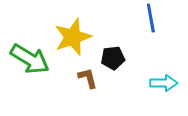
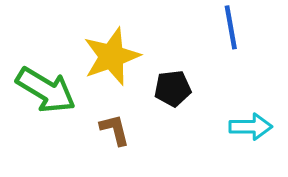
brown L-shape: (88, 78) -> (115, 130), moved

